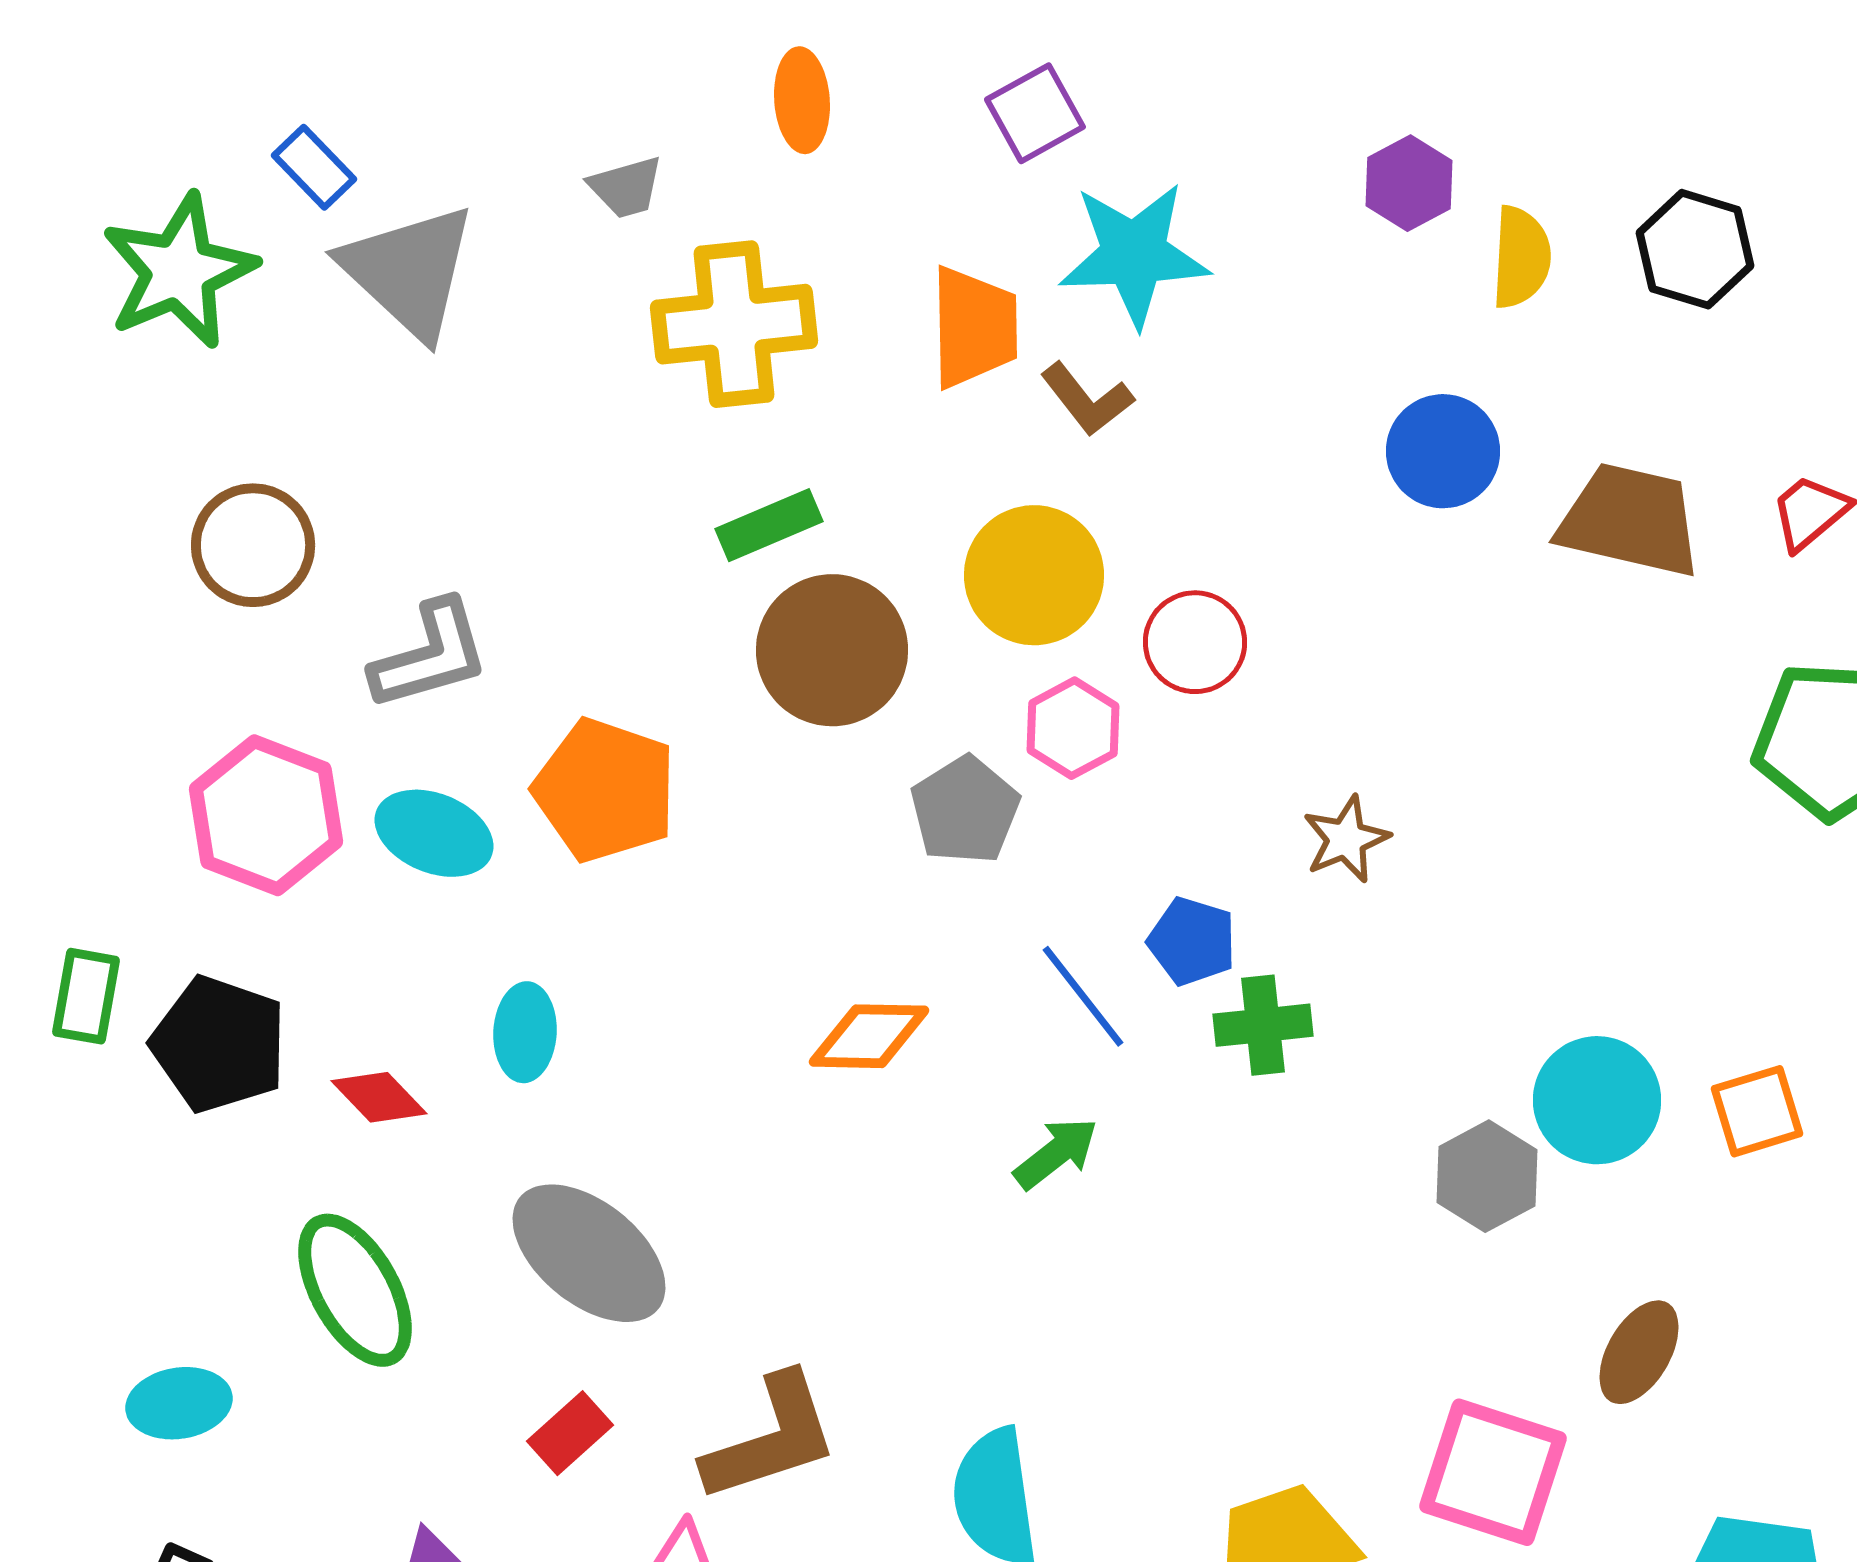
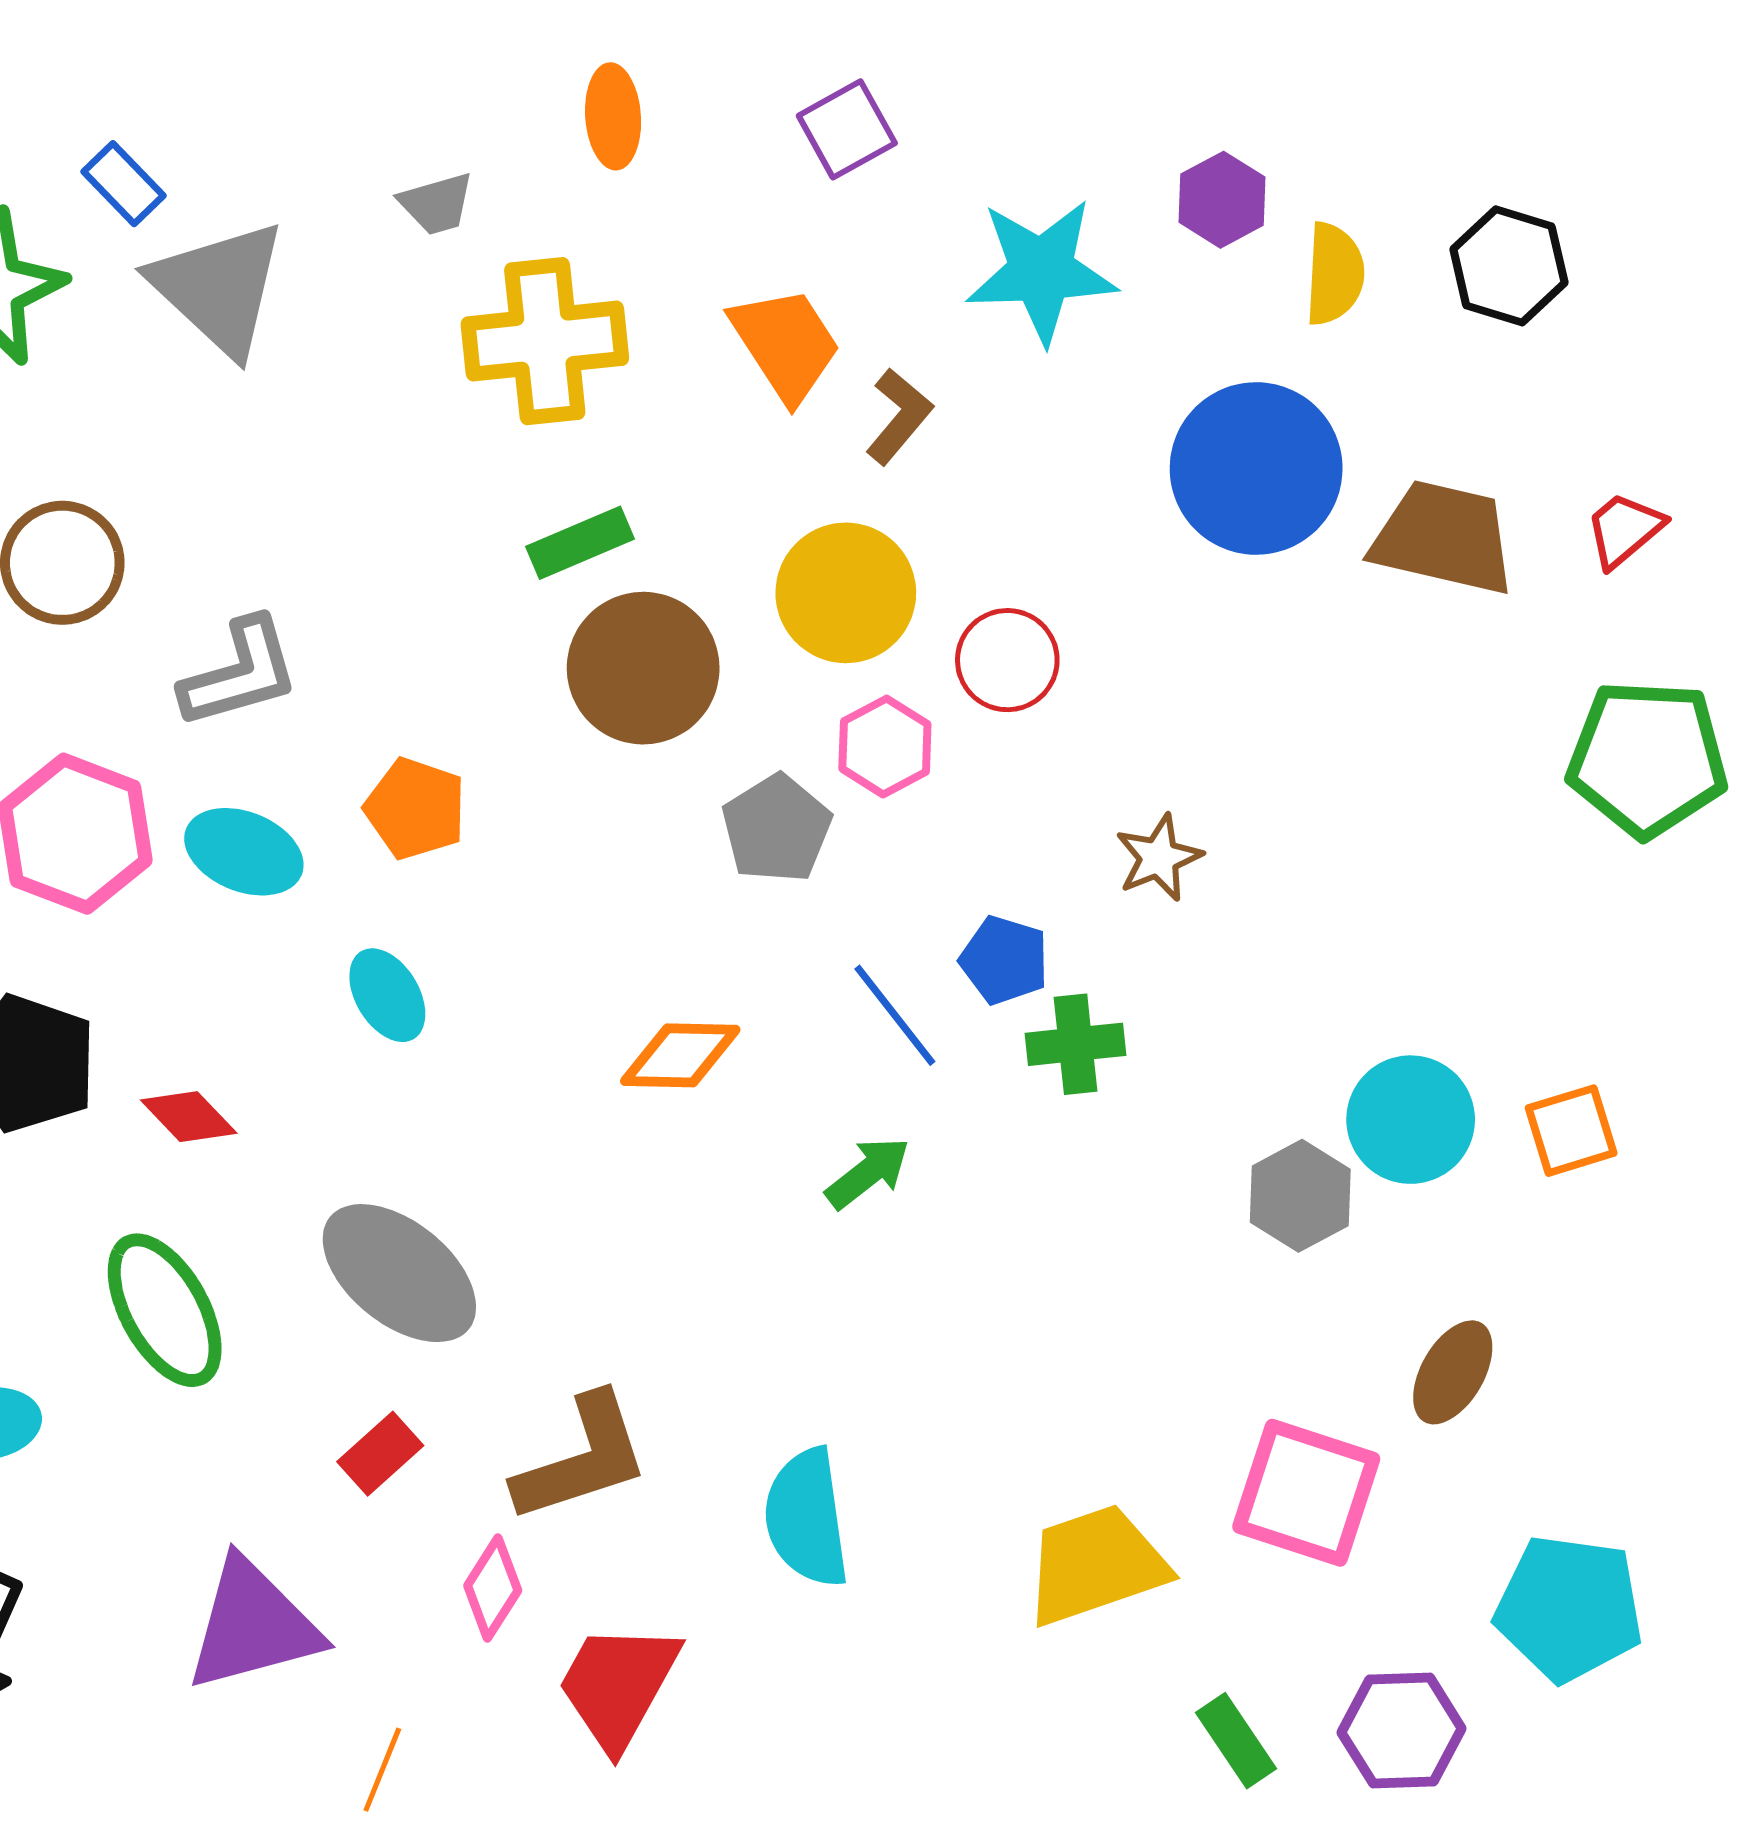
cyan star: (1134, 254) -> (1041, 271), moved
orange trapezoid: (974, 327) -> (786, 344), turned -32
brown L-shape: (1087, 399) -> (899, 416), turned -102
blue circle: (1443, 451) -> (1256, 468), size x1.5
orange pentagon: (605, 790) -> (415, 809), size x0.7
cyan ellipse: (525, 1032) -> (387, 995), moved, turned -34

